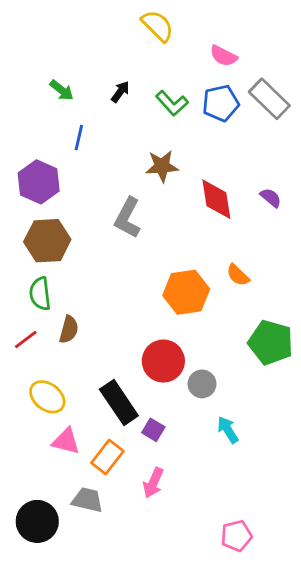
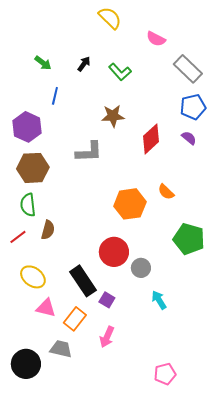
blue pentagon: (221, 103) -> (193, 107), moved
red diamond: (216, 199) -> (151, 139), turned 56
gray L-shape: (128, 218) -> (89, 152), turned -120

